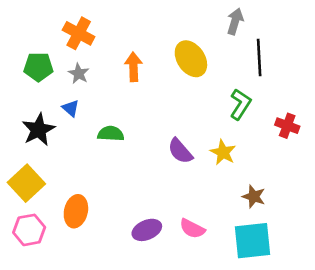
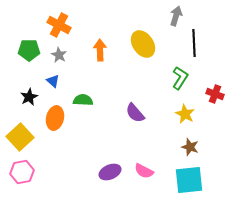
black star: (38, 130) -> (29, 97), size x0.7
yellow star: (223, 152) -> (185, 114), moved
orange ellipse: (76, 211) -> (55, 118), moved

